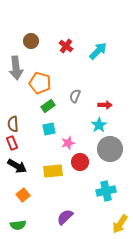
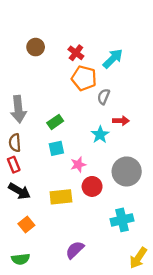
gray arrow: (16, 68) -> (18, 109), moved
orange pentagon: (40, 83) -> (84, 78), moved
gray semicircle: (75, 96) -> (104, 97), moved
cyan star: (99, 125) -> (100, 135), moved

